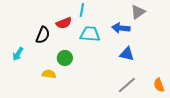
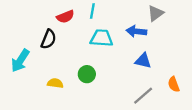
red semicircle: (64, 23) -> (65, 17), moved
cyan arrow: (18, 54) -> (20, 61), size x1.5
green circle: (65, 58) -> (87, 74), moved
orange semicircle: (159, 85) -> (174, 84), moved

